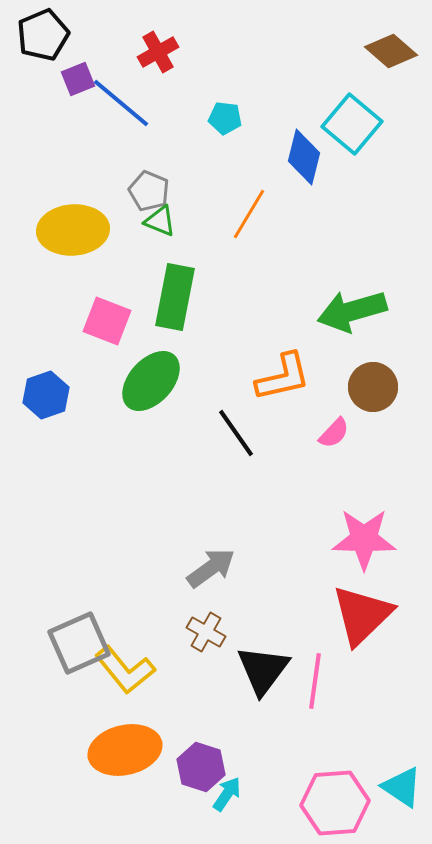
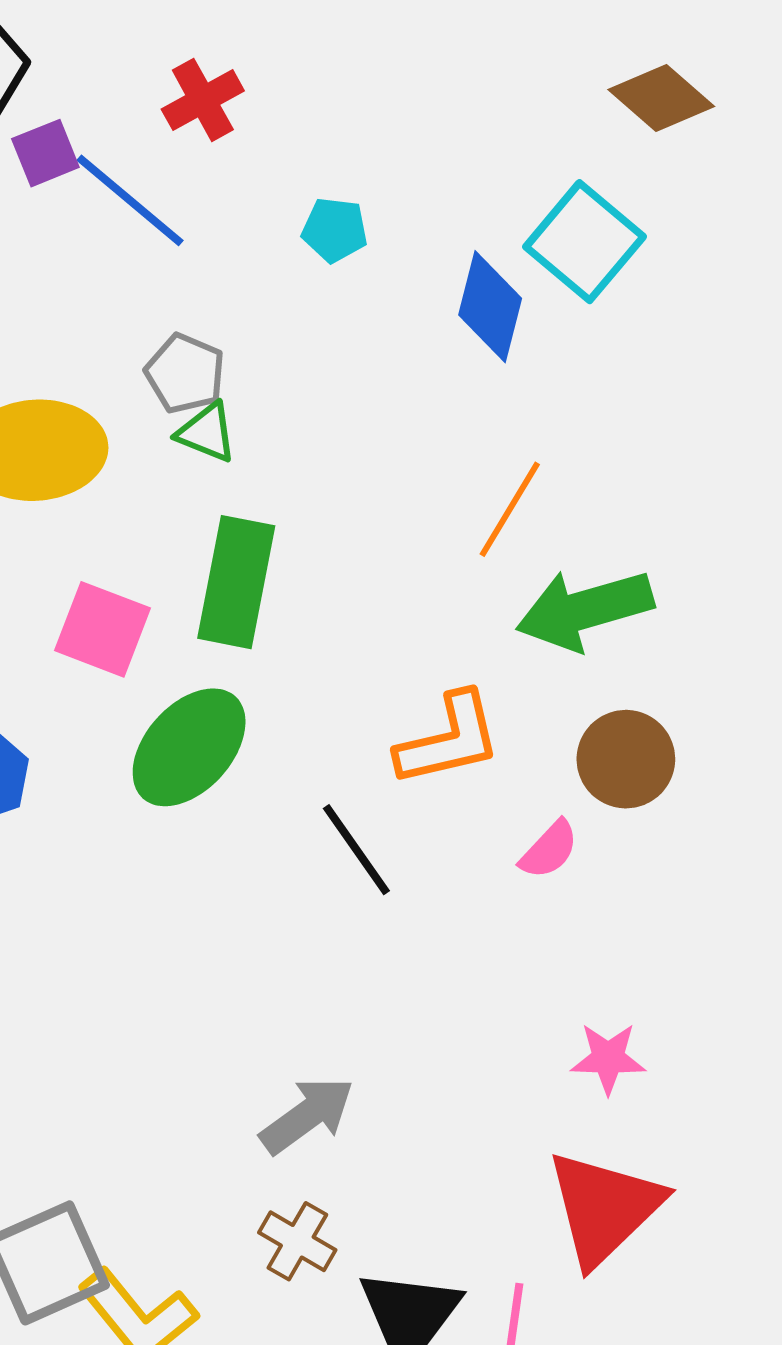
orange line: (249, 214) -> (510, 509), moved
pink star: (364, 539) -> (608, 1058), size x0.6

